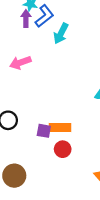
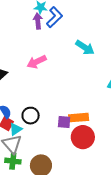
cyan arrow: (61, 33) -> (85, 48), moved, turned -78
red circle: (63, 149) -> (83, 137), size x1.5

